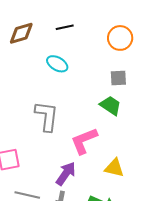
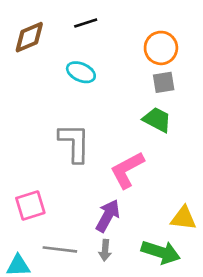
orange circle: (120, 38) -> (161, 48), moved
yellow triangle: (114, 168) -> (183, 218), moved

